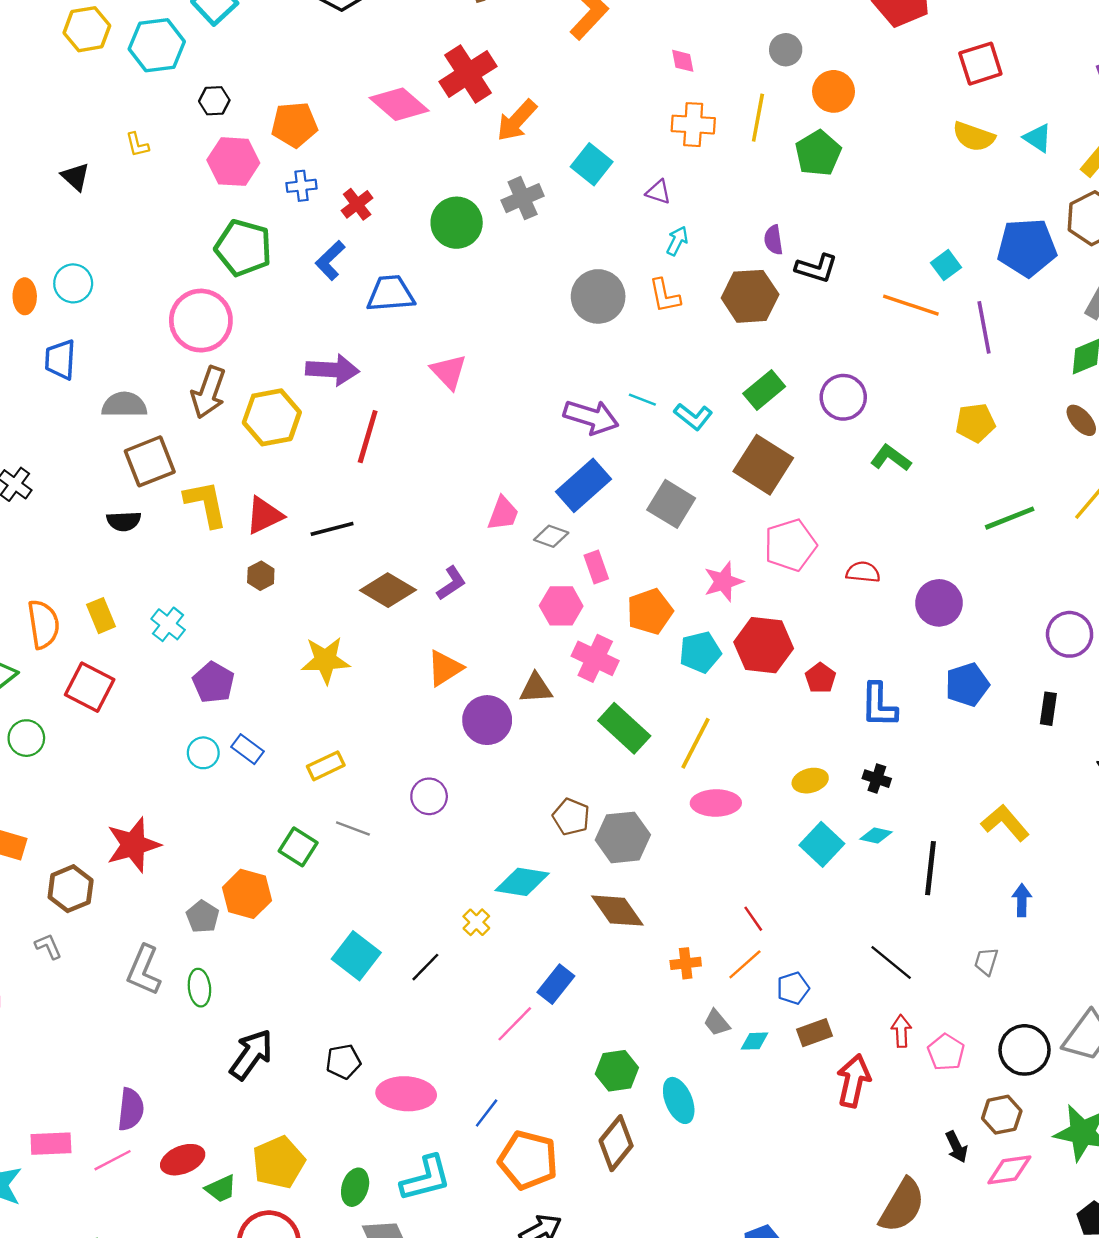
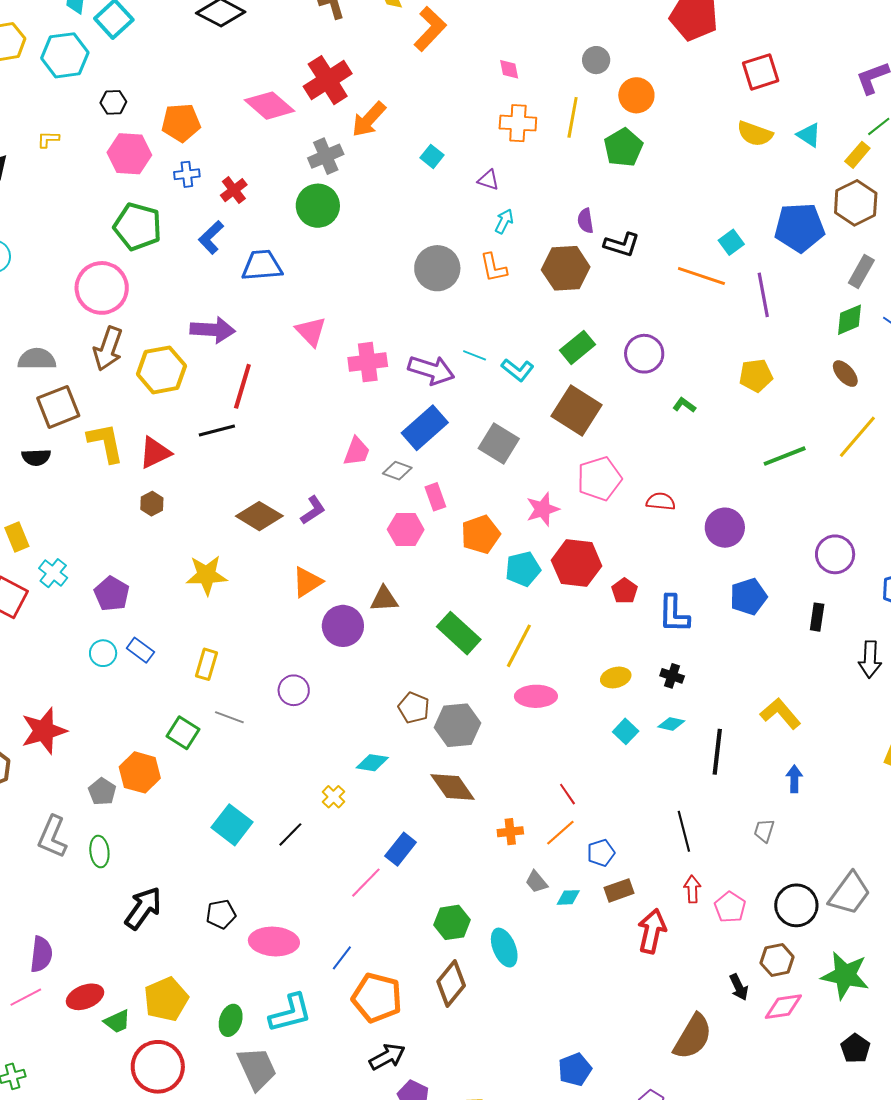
yellow L-shape: (137, 145) -> (48, 139), turned 105
cyan square: (592, 164) -> (432, 156), size x0.7
gray cross: (523, 198) -> (326, 156), moved
green L-shape: (891, 458) -> (684, 405), size x0.7
black line: (332, 529) -> (217, 430), moved
cyan cross: (168, 624) -> (53, 573), moved
pink cross: (595, 658) -> (368, 362), moved, turned -33
yellow rectangle: (326, 766) -> (206, 664), turned -48
cyan square: (822, 844) -> (626, 731), size x0.7
cyan diamond: (522, 882) -> (372, 763), size x0.7
black line: (891, 962) -> (684, 831), turned 36

